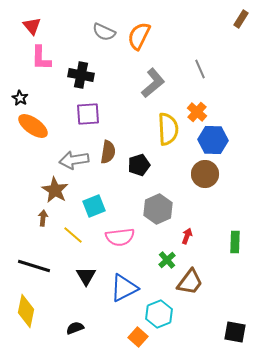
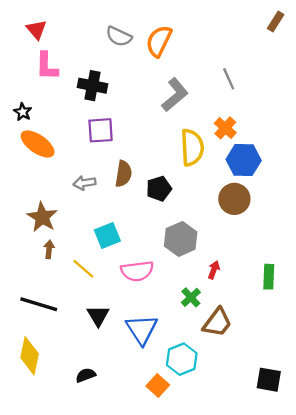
gray arrow: (74, 160) -> (84, 183), size x0.7
brown star: (55, 190) -> (42, 217), moved
blue triangle: (124, 288) -> (142, 329), turned -36

